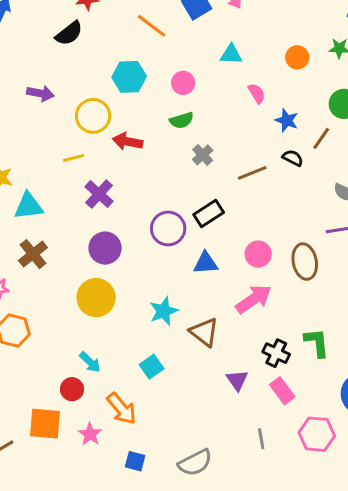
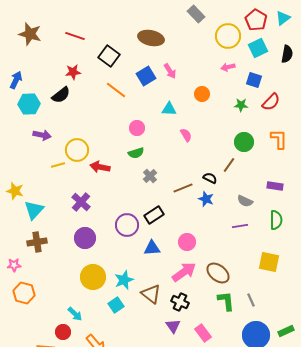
orange circle: (297, 57) -> (202, 94), moved
cyan hexagon: (129, 77) -> (29, 104), moved
blue star: (287, 120) -> (206, 199), moved
yellow line: (74, 158) -> (58, 165), moved
cyan triangle: (28, 206) -> (34, 210), turned -40
brown cross: (33, 254) -> (37, 242), turned 30
brown ellipse: (305, 262) -> (218, 273), moved, turned -40
yellow circle: (96, 298) -> (93, 277), moved
black cross: (276, 353) -> (180, 302), moved
cyan square: (152, 367) -> (116, 305), moved

